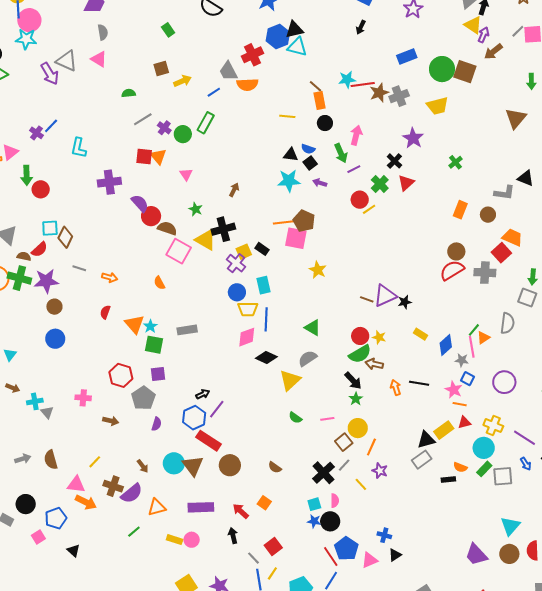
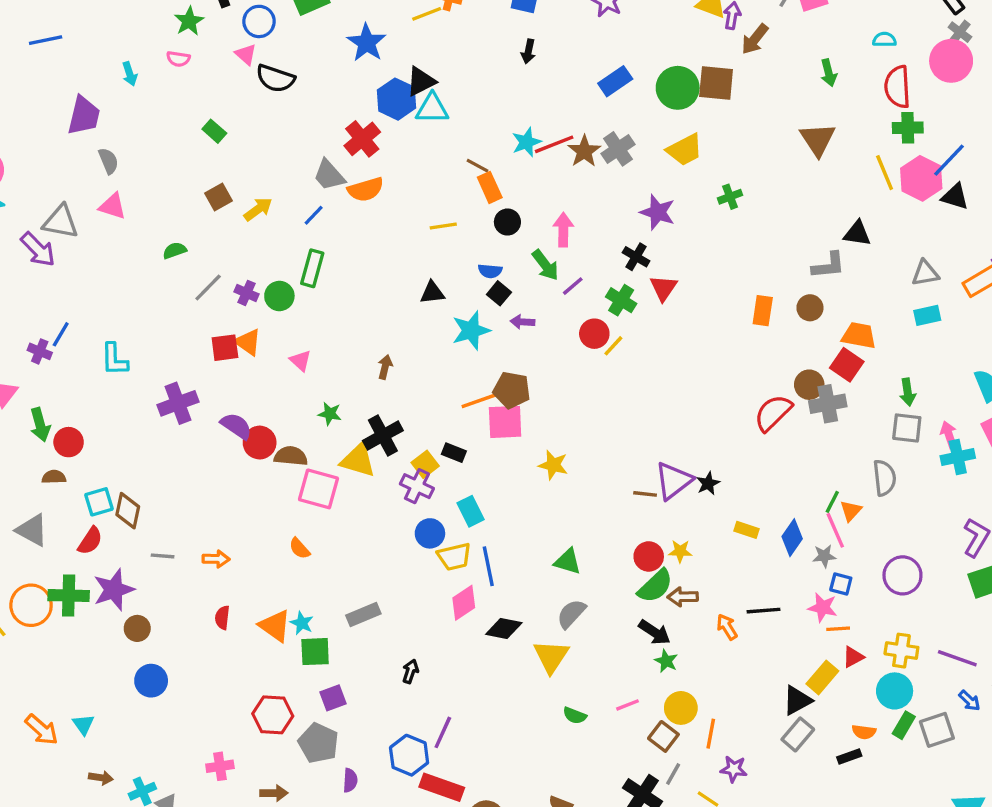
black triangle: (291, 155) -> (432, 293), moved
green cross: (456, 162) -> (730, 197), moved, turned 32
brown circle: (456, 251) -> (809, 385), moved
brown semicircle: (24, 256) -> (54, 477), moved
black arrow: (203, 394) -> (410, 671), moved, turned -32

